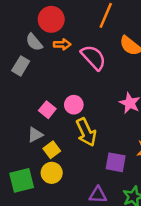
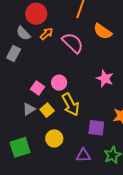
orange arrow: (62, 44) -> (47, 34), turned -40
yellow square: (52, 150) -> (47, 110), moved
yellow circle: (52, 173) -> (54, 138), moved

